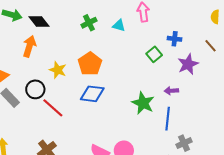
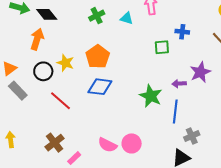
green square: (154, 54) -> (162, 47), turned 35
purple star: (188, 64) -> (200, 72), moved
black circle: (35, 89) -> (43, 71), moved

